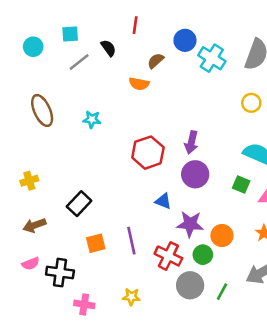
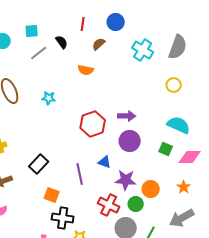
blue circle: (185, 40) -> (116, 22), moved
brown semicircle: (156, 61) -> (99, 44), moved
purple arrow: (191, 142) -> (127, 116), turned -102
purple line: (131, 241) -> (80, 174), moved
orange square: (96, 243) -> (52, 195), turned 35
black cross: (60, 273) -> (63, 218), moved

